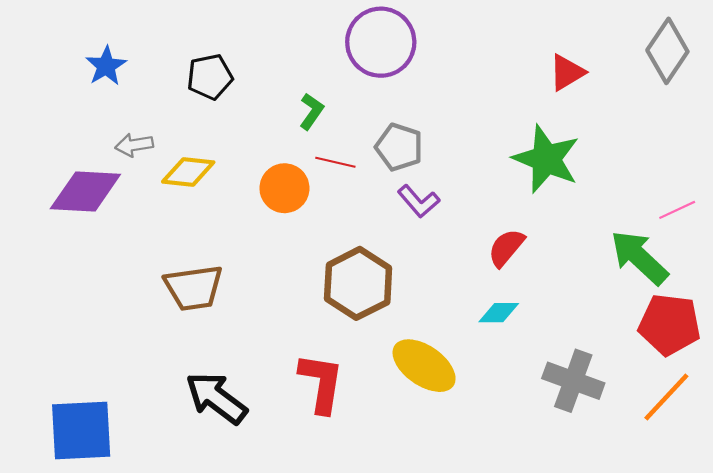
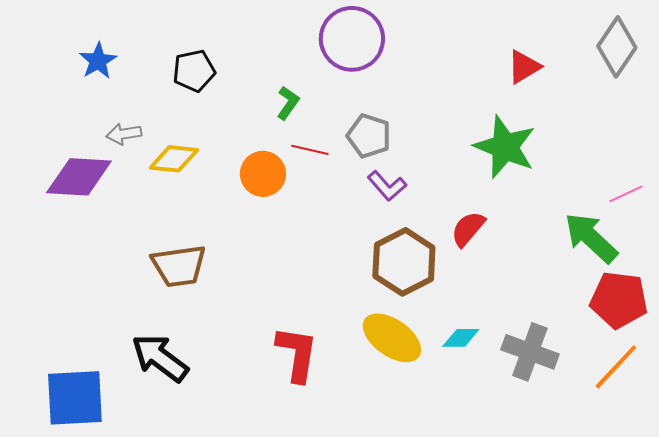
brown hexagon: (358, 283) -> (404, 262), moved
cyan diamond: (499, 313) -> (461, 338), moved
black arrow: (216, 398) -> (160, 358), moved

